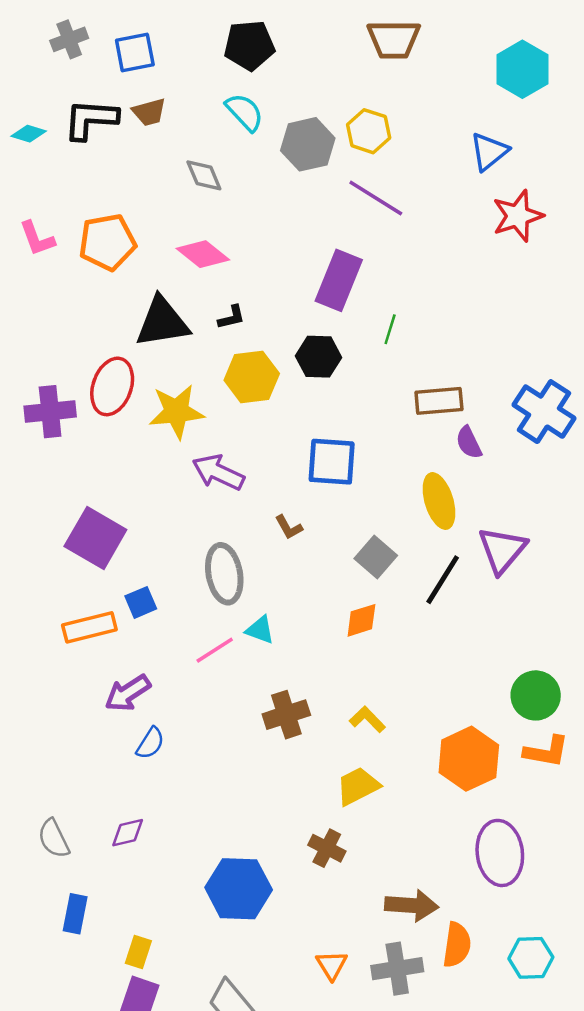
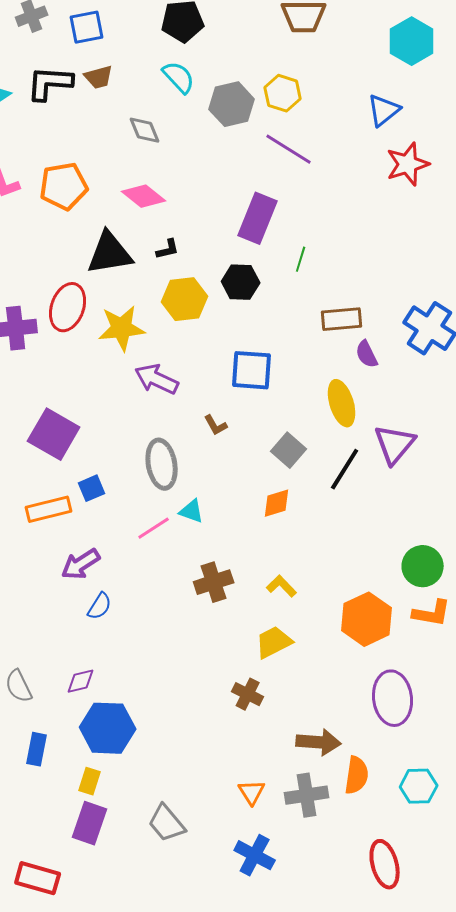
blue hexagon: (239, 889) -> (108, 728), moved

